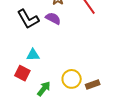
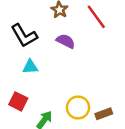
purple semicircle: (53, 18) -> (66, 41), moved
cyan triangle: (33, 55) -> (30, 67), moved

